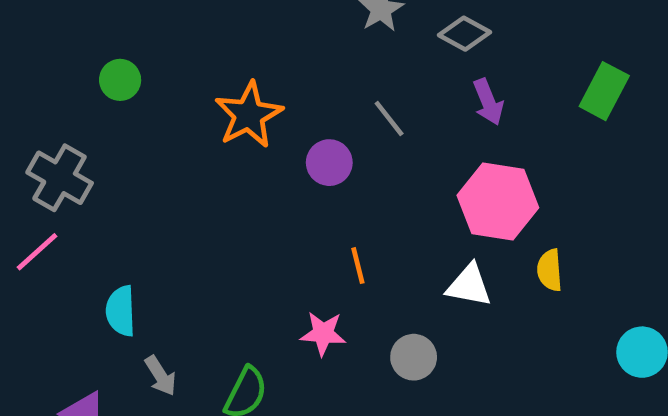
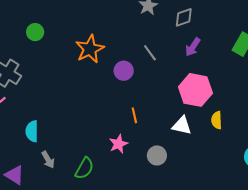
gray diamond: (465, 34) -> (184, 17), turned -50
purple arrow: (488, 102) -> (193, 47), turned 54
pink star: (323, 333) -> (118, 144), turned -30

